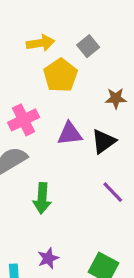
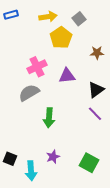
black triangle: (104, 141) -> (96, 90), moved

